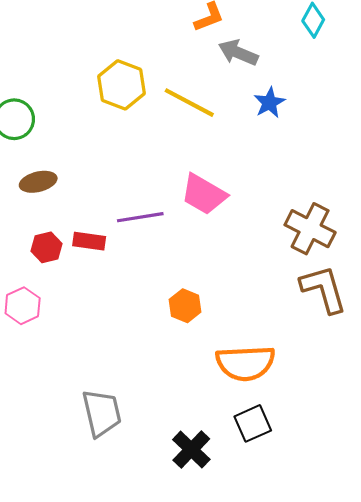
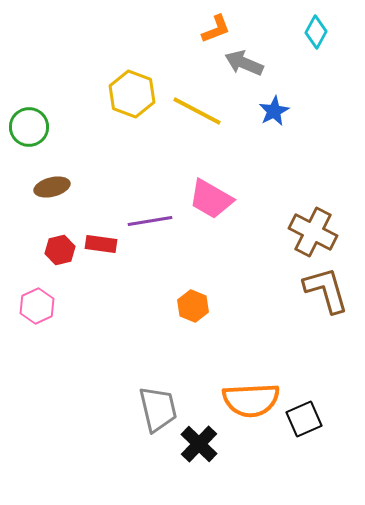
orange semicircle: (245, 363) -> (251, 400), moved
gray trapezoid: (102, 413) -> (158, 409), moved
black square: (253, 423) -> (304, 419), moved

